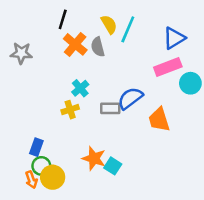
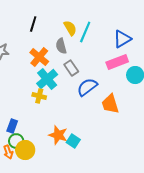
orange cross: (75, 44) -> (39, 57), moved
cyan cross: (80, 88) -> (47, 79), size x1.5
gray rectangle: (110, 108) -> (71, 68), moved, turned 56
yellow cross: (70, 110) -> (39, 96), turned 32

